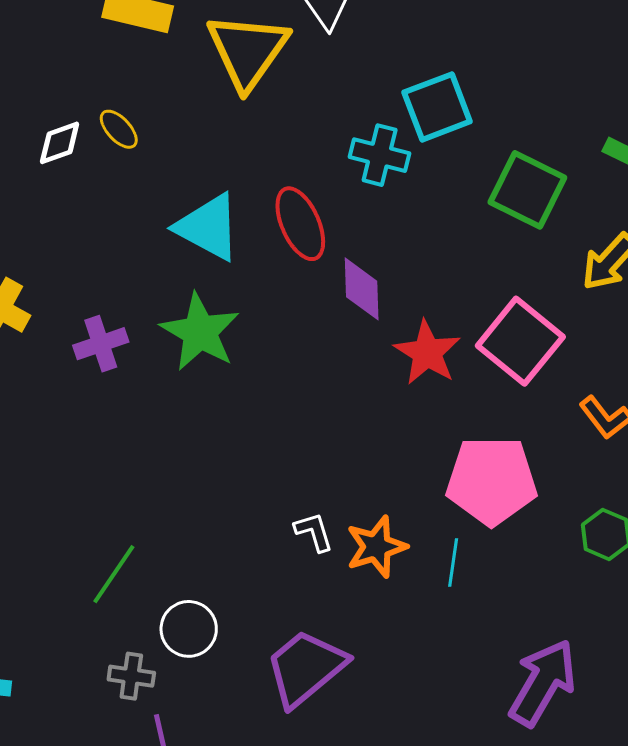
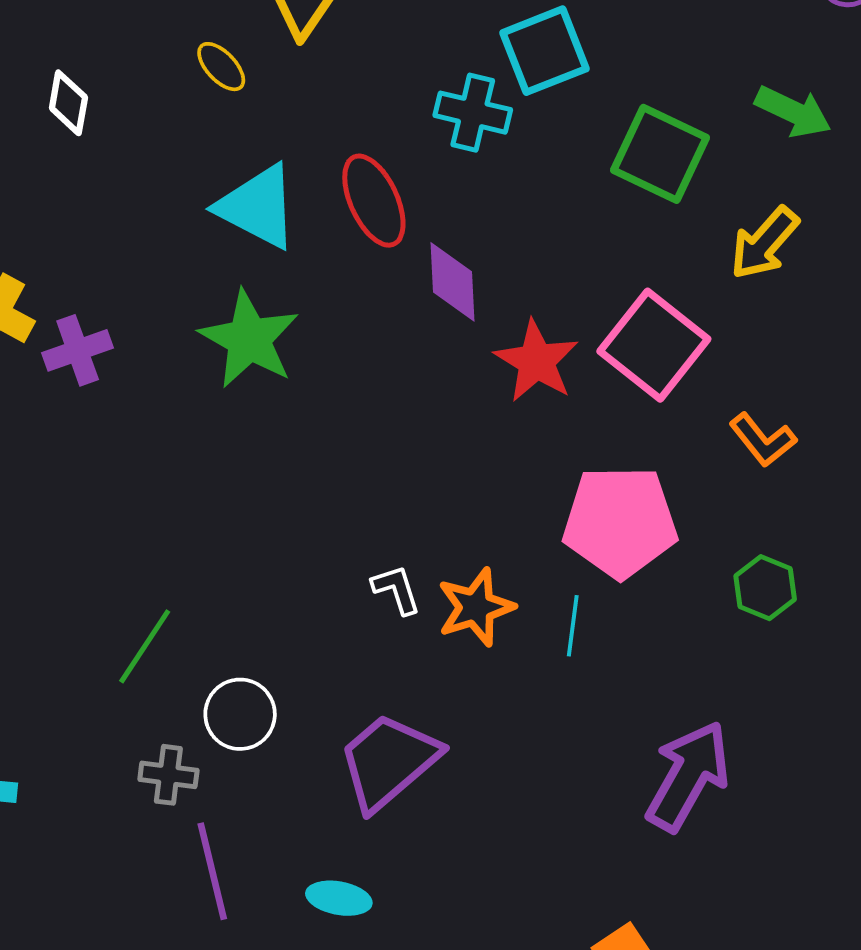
yellow ellipse: (119, 129) -> (221, 67), moved
white diamond: (60, 143) -> (68, 103), turned -60
purple cross: (101, 344) -> (78, 350), moved

